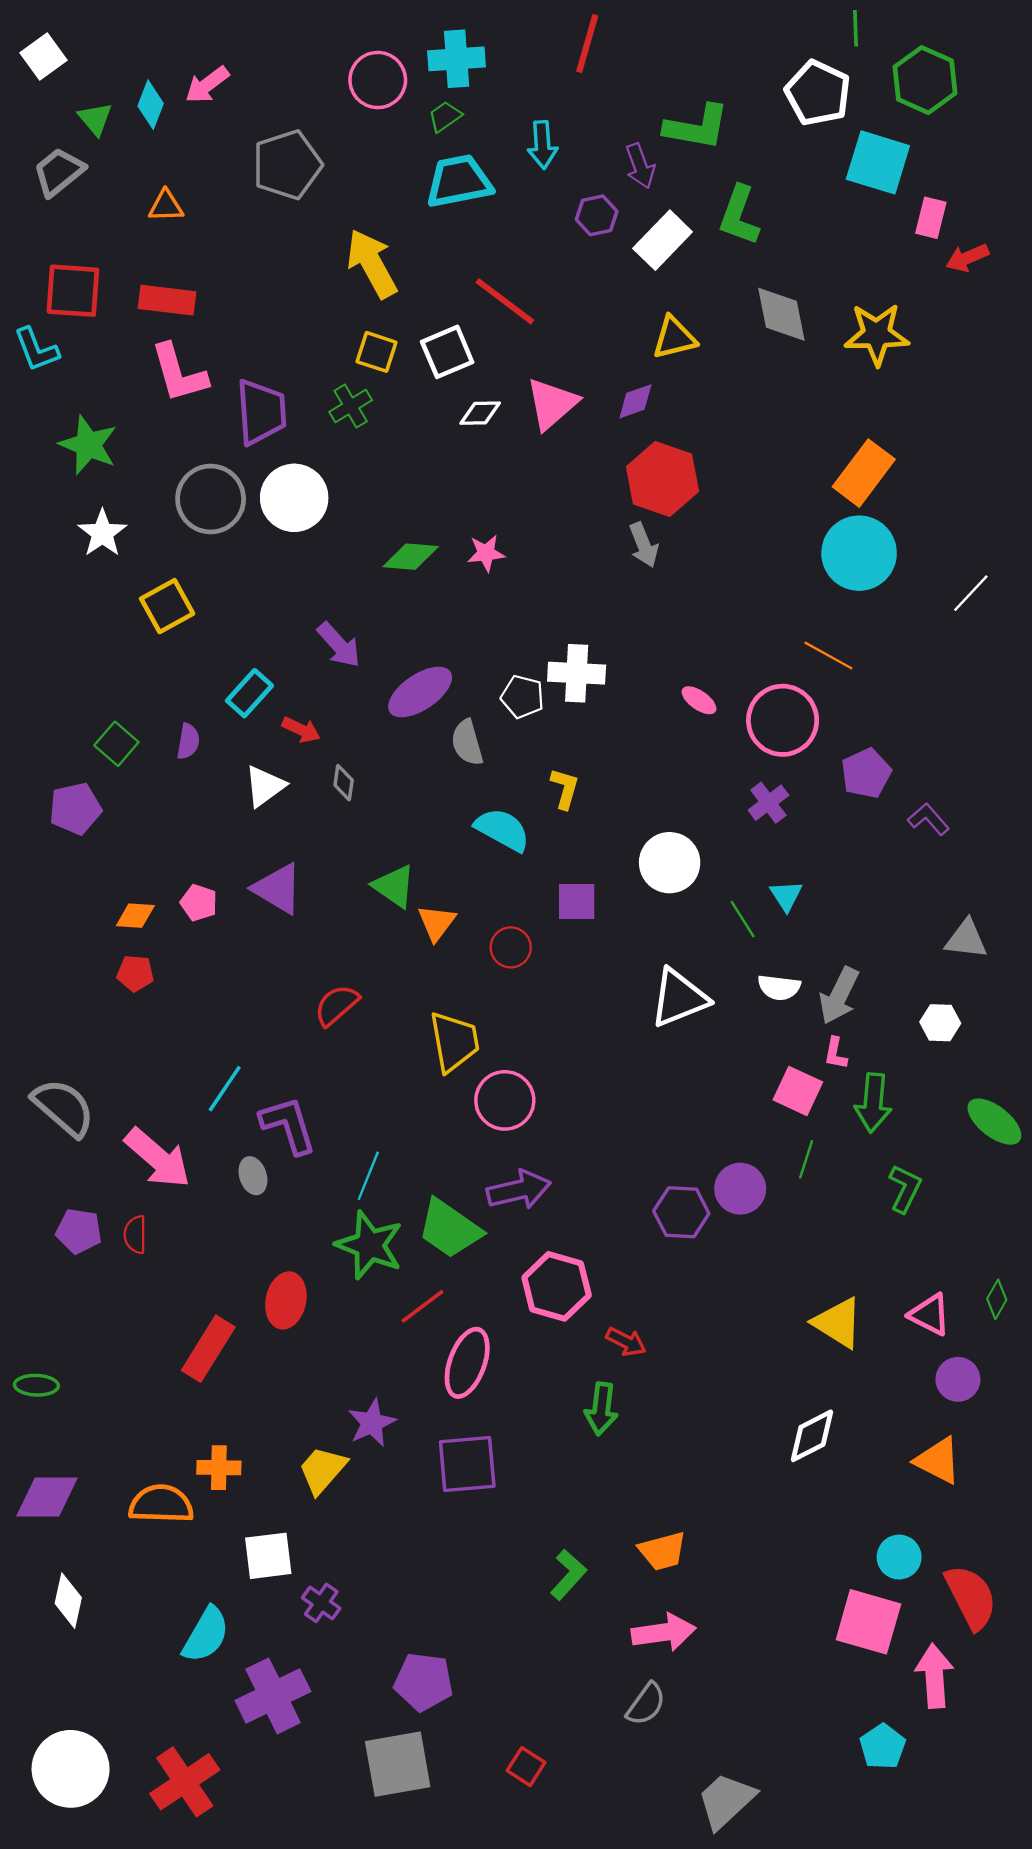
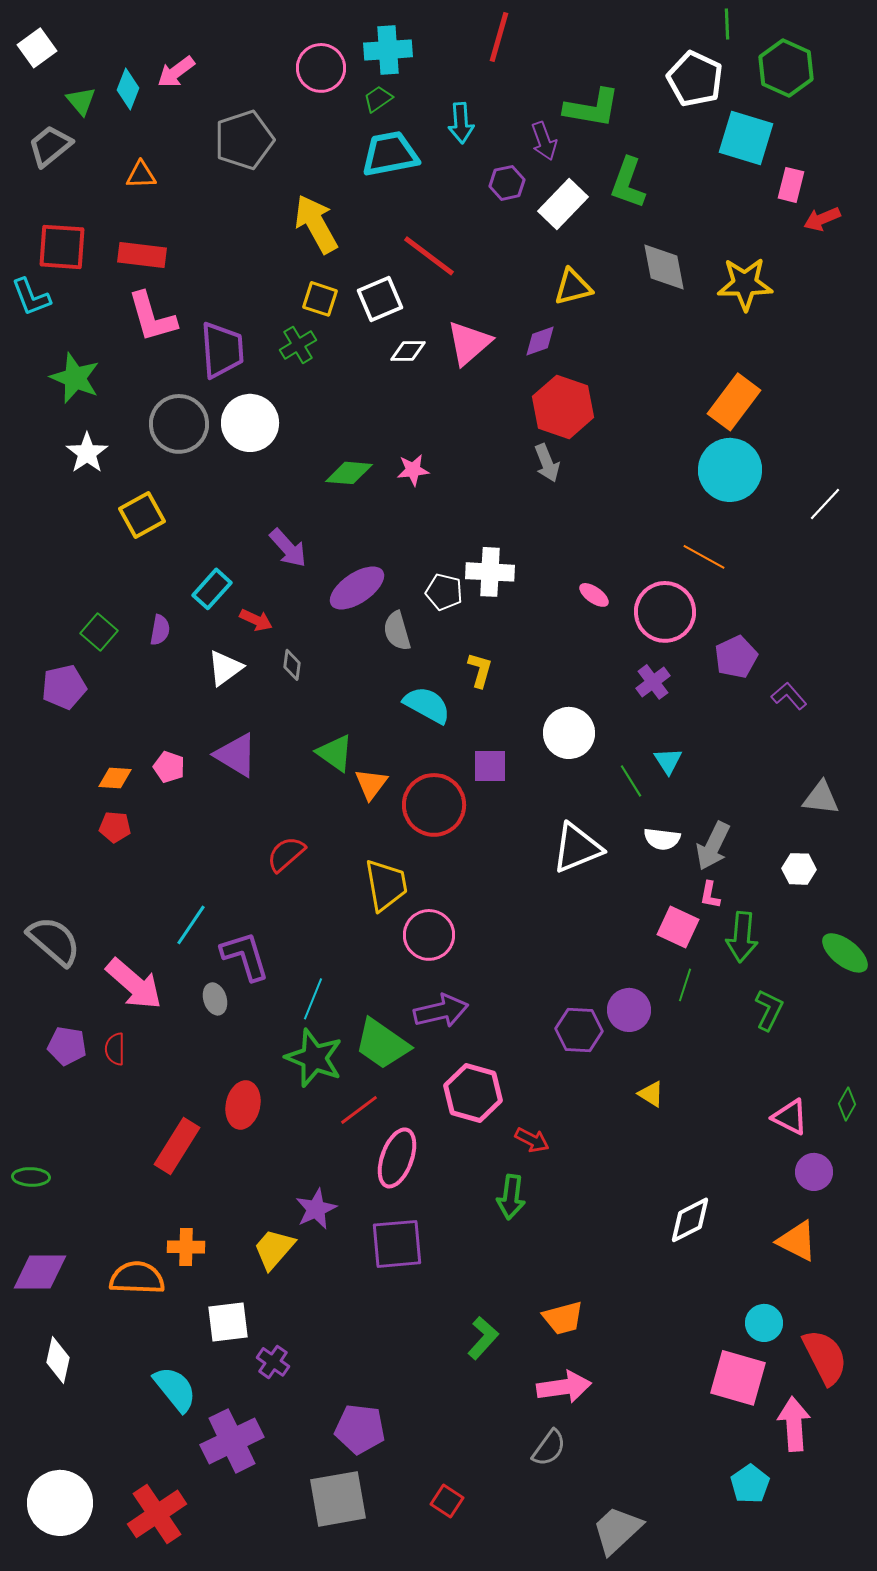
red circle: (511, 947) -> (434, 805), size x1.8
yellow triangle: (838, 1323) -> (651, 1094), moved, size x0.6
cyan semicircle: (206, 1635) -> (175, 1389), turned -69

